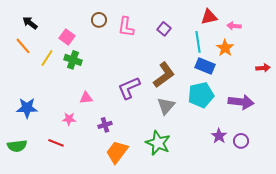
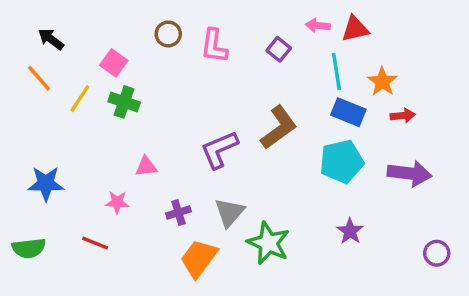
pink arrow: (234, 26) -> (318, 26), moved
red arrow: (263, 68) -> (403, 116), moved
gray triangle: (166, 106) -> (229, 212), moved
purple star: (219, 136) -> (350, 231), moved
purple circle: (241, 141) -> (437, 253), moved

